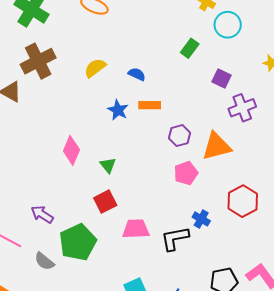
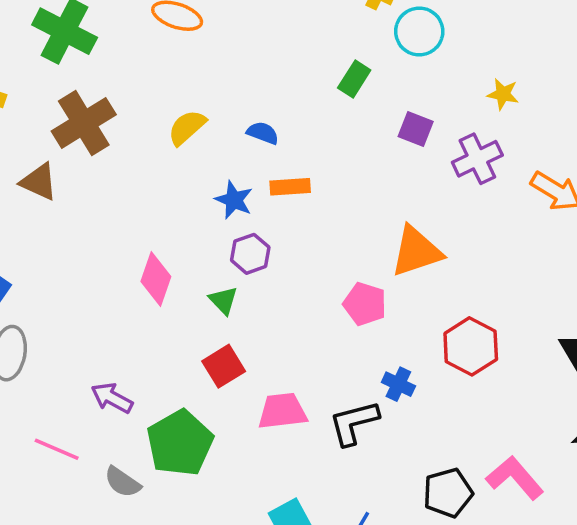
purple cross: (242, 108) -> (477, 159), moved
purple hexagon: (180, 136) -> (250, 254), moved
pink pentagon: (186, 173) -> (365, 304), turned -30

